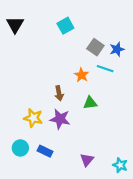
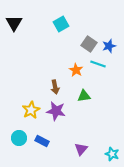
yellow star: (33, 118) -> (31, 110), turned 30

